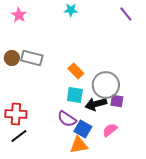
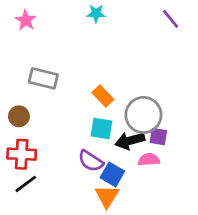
brown circle: (12, 58) -> (19, 116), moved
pink semicircle: (110, 130) -> (149, 160), moved, turned 35
orange triangle: (79, 145) -> (107, 196), turned -48

